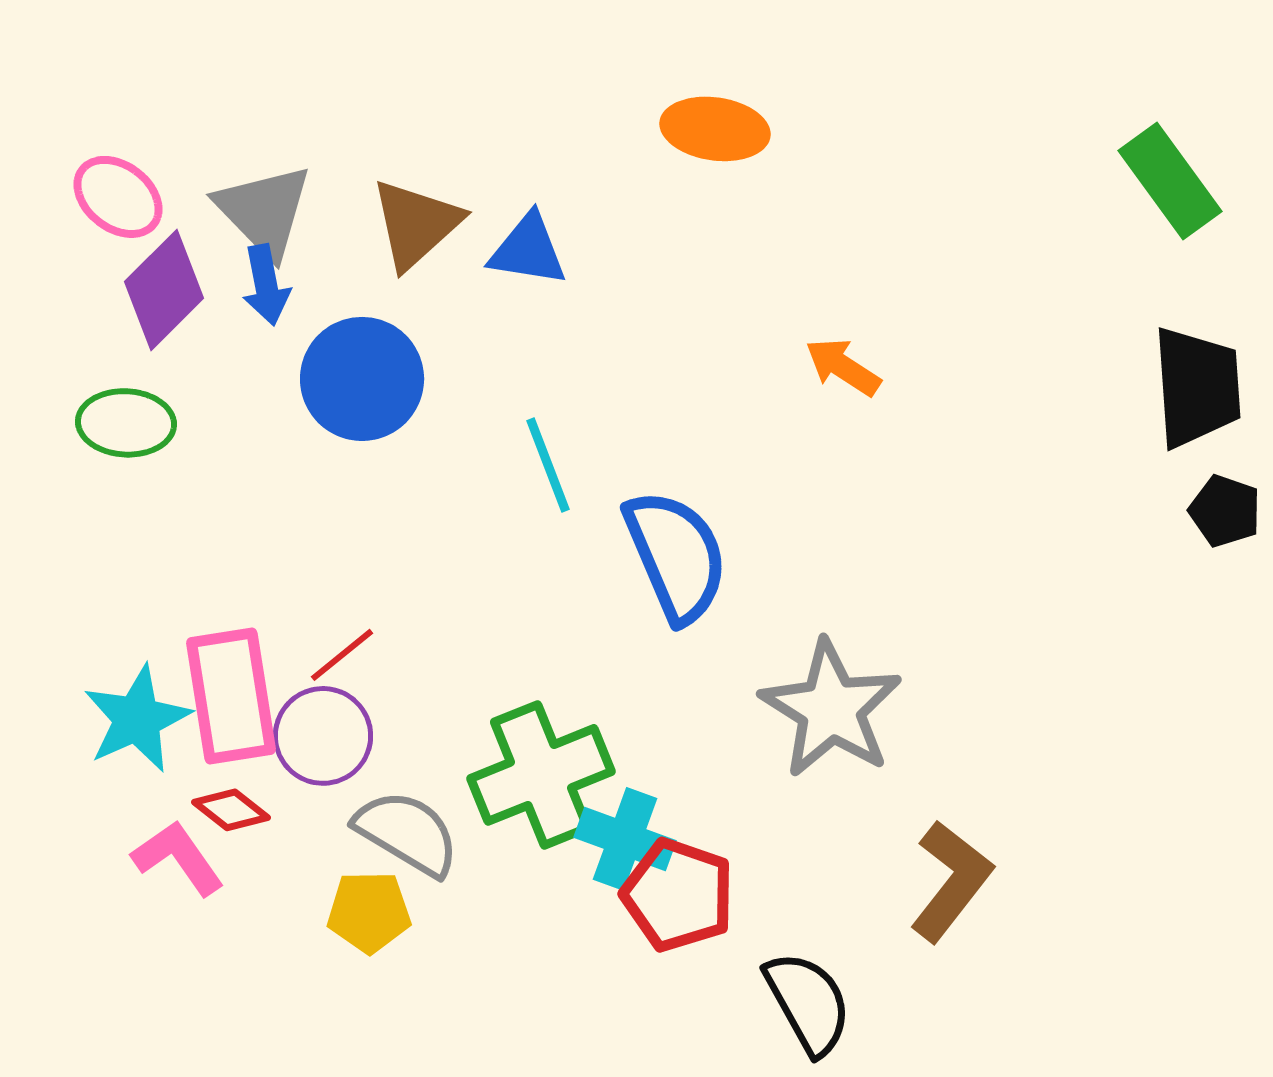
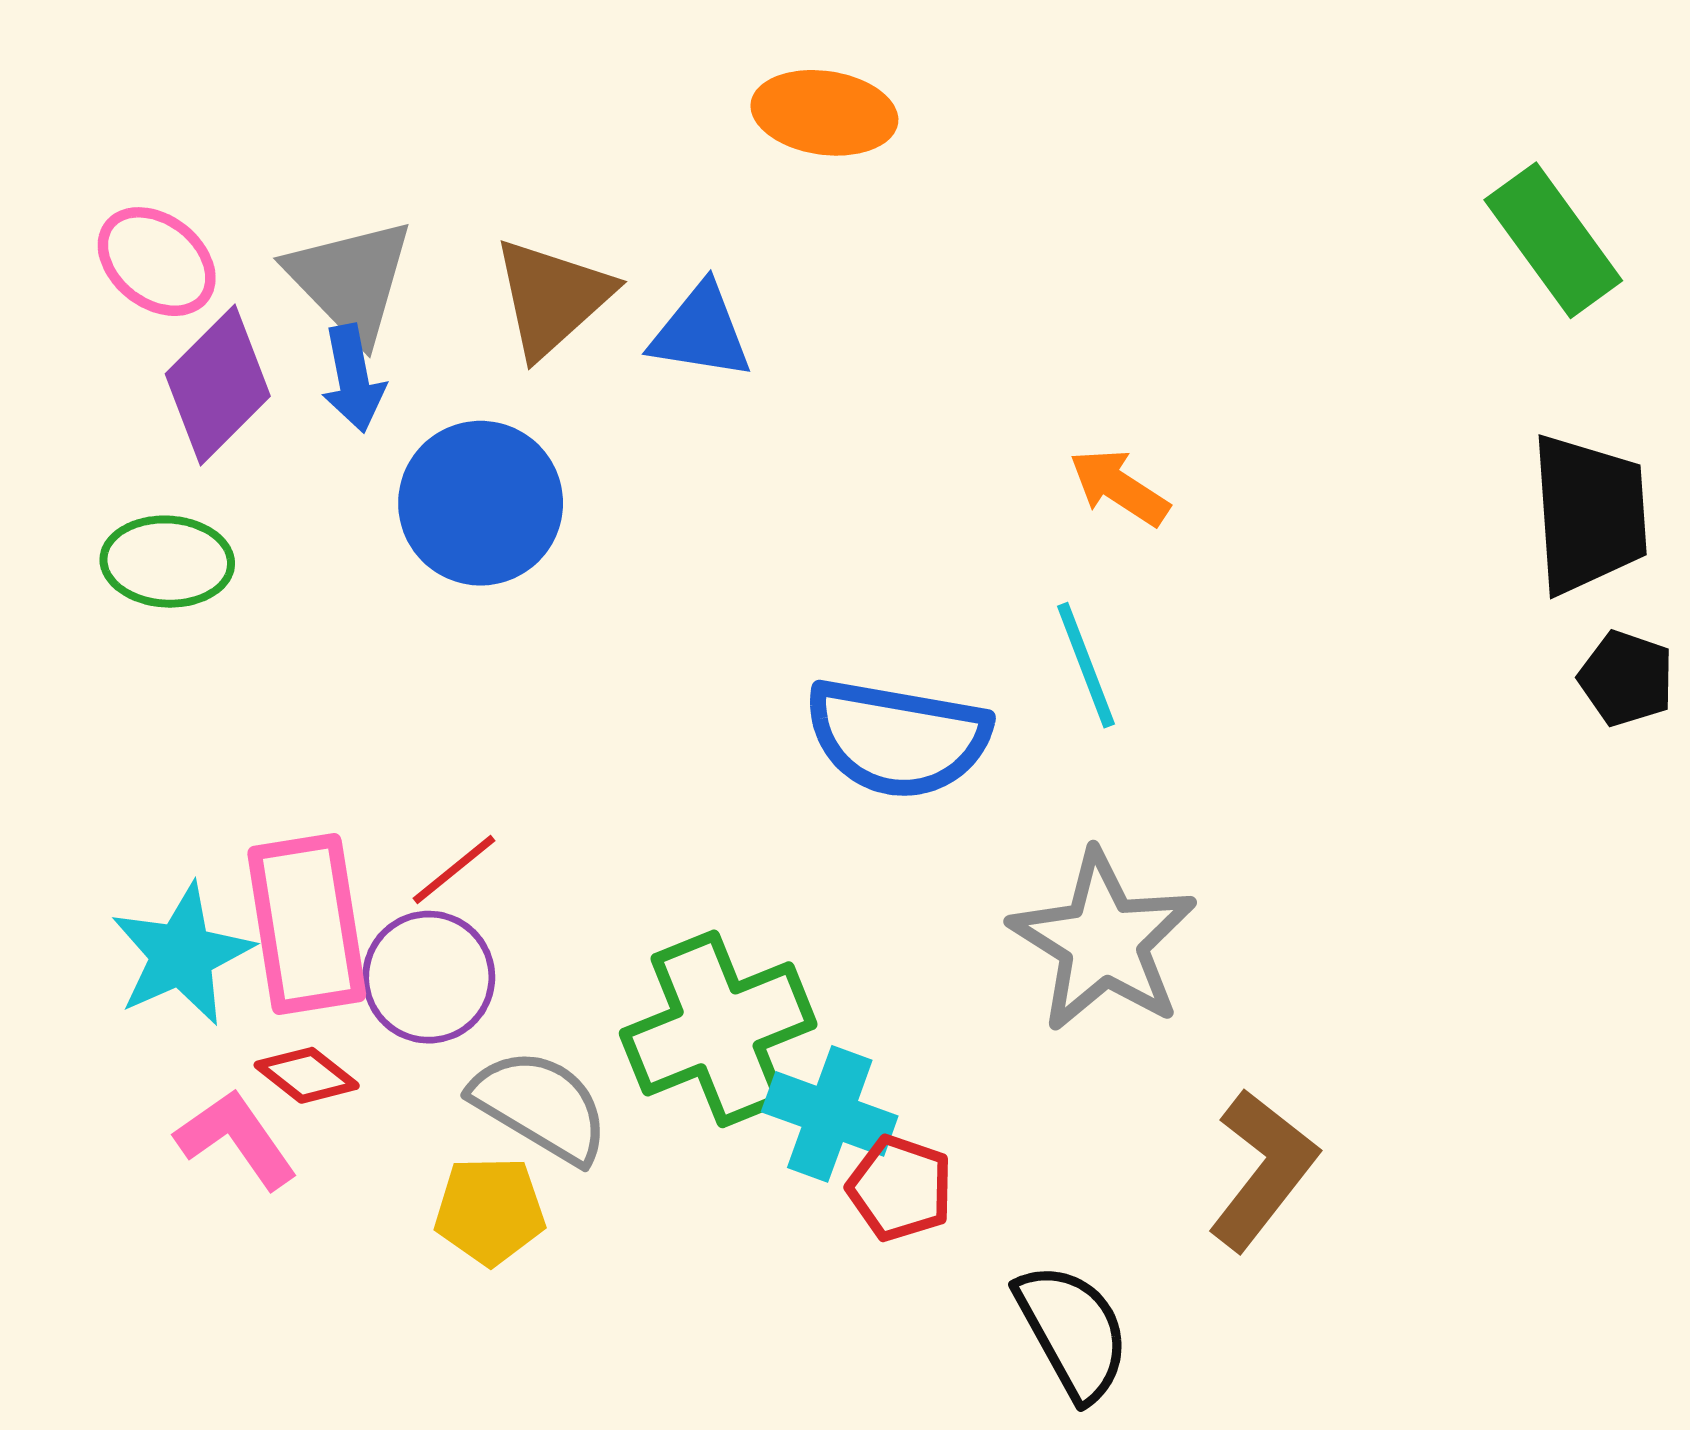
orange ellipse: (715, 129) -> (824, 113), moved
cyan line: (548, 465) -> (1086, 665), moved
blue semicircle: (676, 556) -> (897, 738), turned 123
red pentagon: (678, 895) -> (900, 1188), size x0.7

